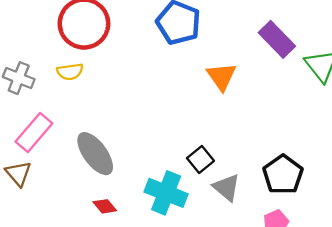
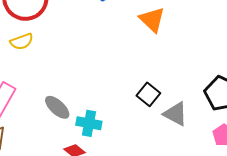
gray ellipse: (95, 154) -> (57, 107), size x0.7
cyan cross: (166, 193) -> (89, 123), moved, size x0.7

